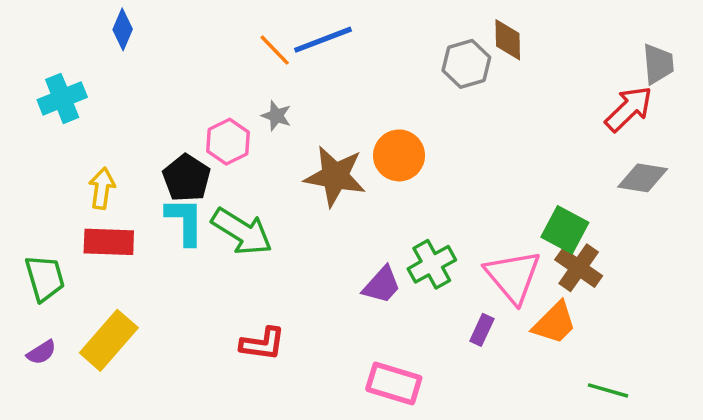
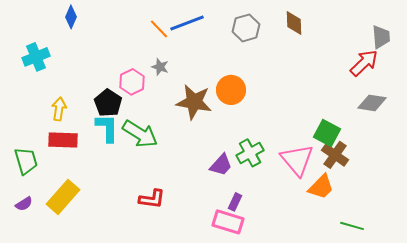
gray hexagon: (466, 64) -> (246, 28), moved
purple rectangle: (482, 330) -> (235, 202), moved

